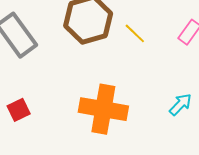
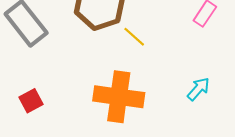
yellow line: (135, 33) -> (134, 37), moved

